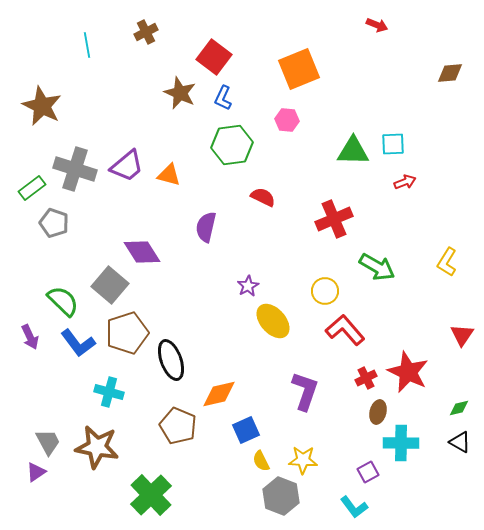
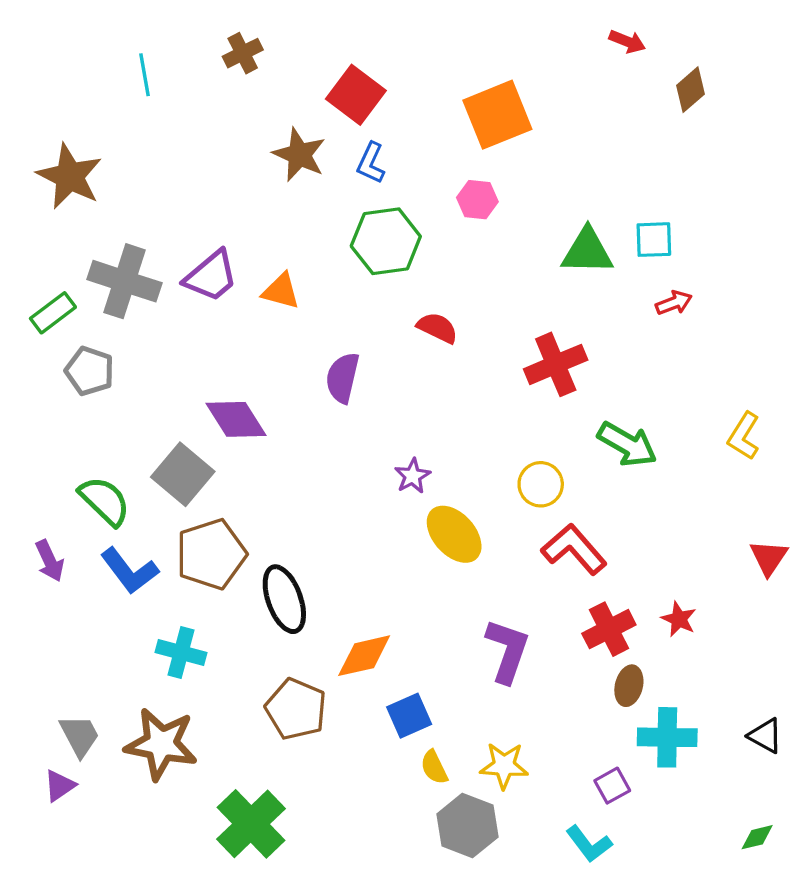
brown diamond: (450, 73) -> (690, 90), moved, turned -36
red star: (408, 372) -> (679, 619), size x0.5
red cross: (366, 378) -> (609, 629), size x1.4
green diamond: (459, 408) -> (757, 837), moved

